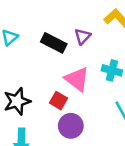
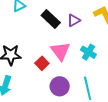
purple circle: (71, 126) -> (60, 86), moved

